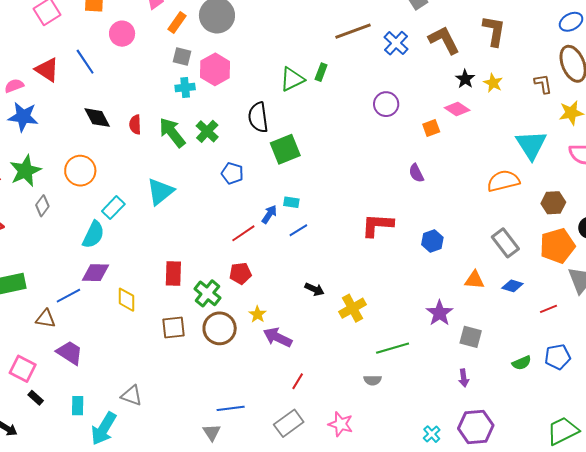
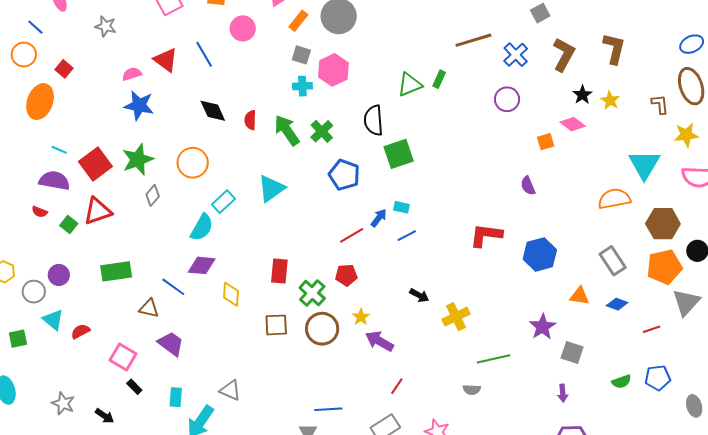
brown L-shape: (444, 40) -> (564, 55), turned 52
purple circle: (386, 104) -> (507, 99), moved
blue pentagon: (232, 173) -> (344, 175), size x1.4
brown hexagon: (553, 203) -> (663, 224), size x1.4
blue hexagon: (432, 241) -> (540, 254), size x1.5
blue line: (68, 296) -> (173, 287), turned 60

